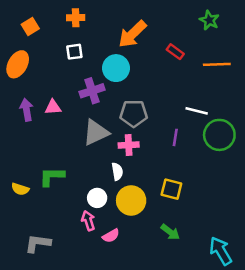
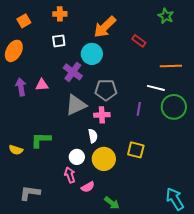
orange line: (217, 64) -> (171, 66), moved
purple cross: (92, 91) -> (73, 72), turned -36
green arrow: (170, 232) -> (112, 203), moved

